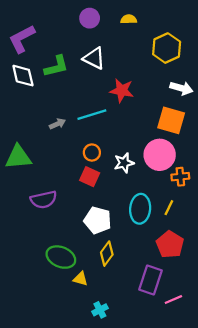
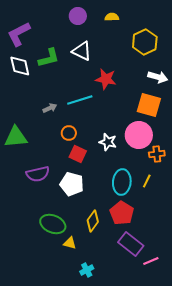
orange circle: (92, 153) -> (69, 133), moved
white star: (124, 163) -> (108, 142), turned 30
white pentagon: (98, 220) -> (72, 184), moved
red pentagon: (170, 244) -> (122, 213), moved
purple rectangle: (150, 280) -> (131, 244), turned -70

